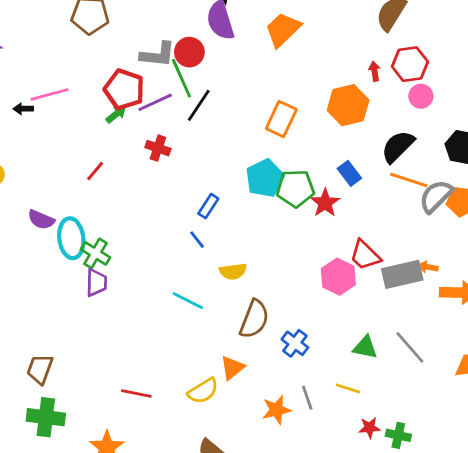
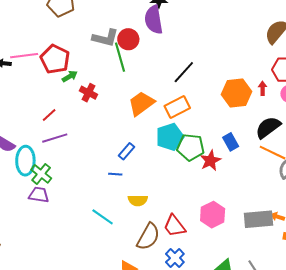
orange trapezoid: (283, 29) -> (141, 103), moved
red arrow: (375, 71) -> (263, 88), moved
red pentagon: (124, 89) -> (55, 59), moved
purple line: (155, 102) -> (55, 138), moved
black line: (199, 105) -> (184, 72), moved
orange rectangle: (281, 119) -> (177, 107), moved, turned 30
red cross: (158, 148) -> (88, 93), moved
blue line: (197, 240) -> (115, 174), turned -56
red trapezoid: (365, 255) -> (174, 226), moved
purple trapezoid: (96, 283) -> (39, 195), turned -90

